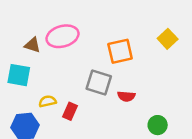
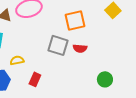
red semicircle: (126, 96) -> (80, 48), moved
red rectangle: (70, 111) -> (35, 79), moved

